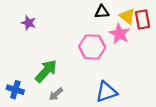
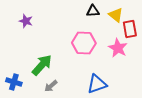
red rectangle: (143, 20) -> (130, 29), moved
pink star: (120, 34) -> (118, 48), moved

